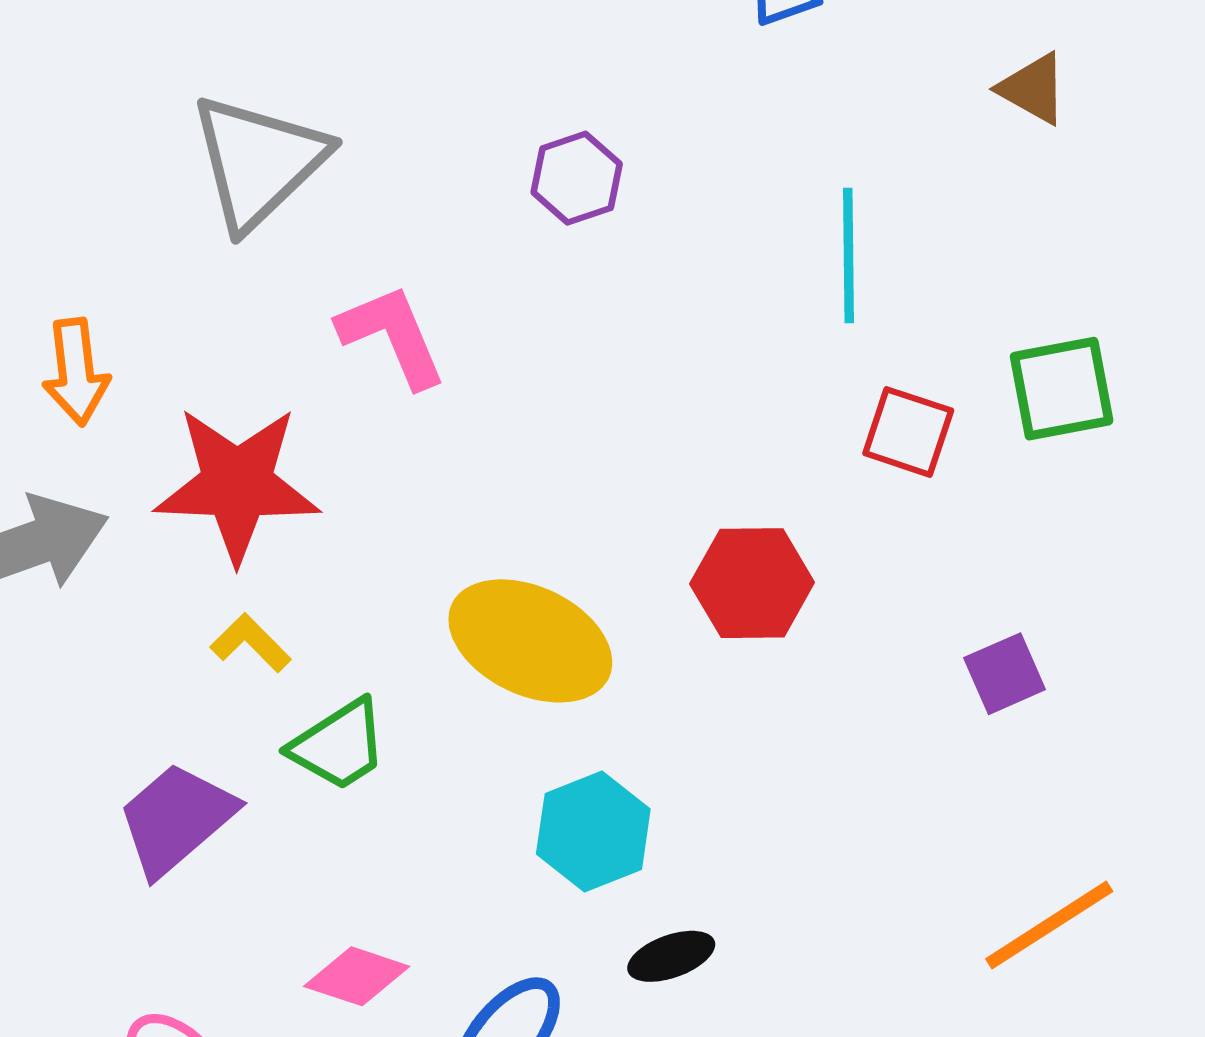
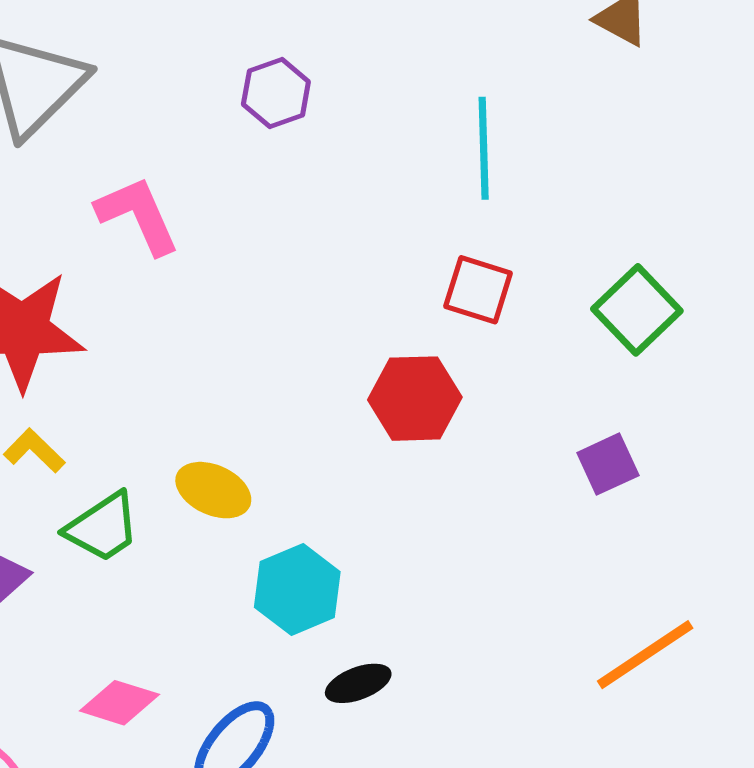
green square: (1062, 389) -> (637, 310), moved, turned -32
red square: (908, 432) -> (478, 290), moved
yellow ellipse: (530, 641) -> (213, 490), moved, size x0.6

